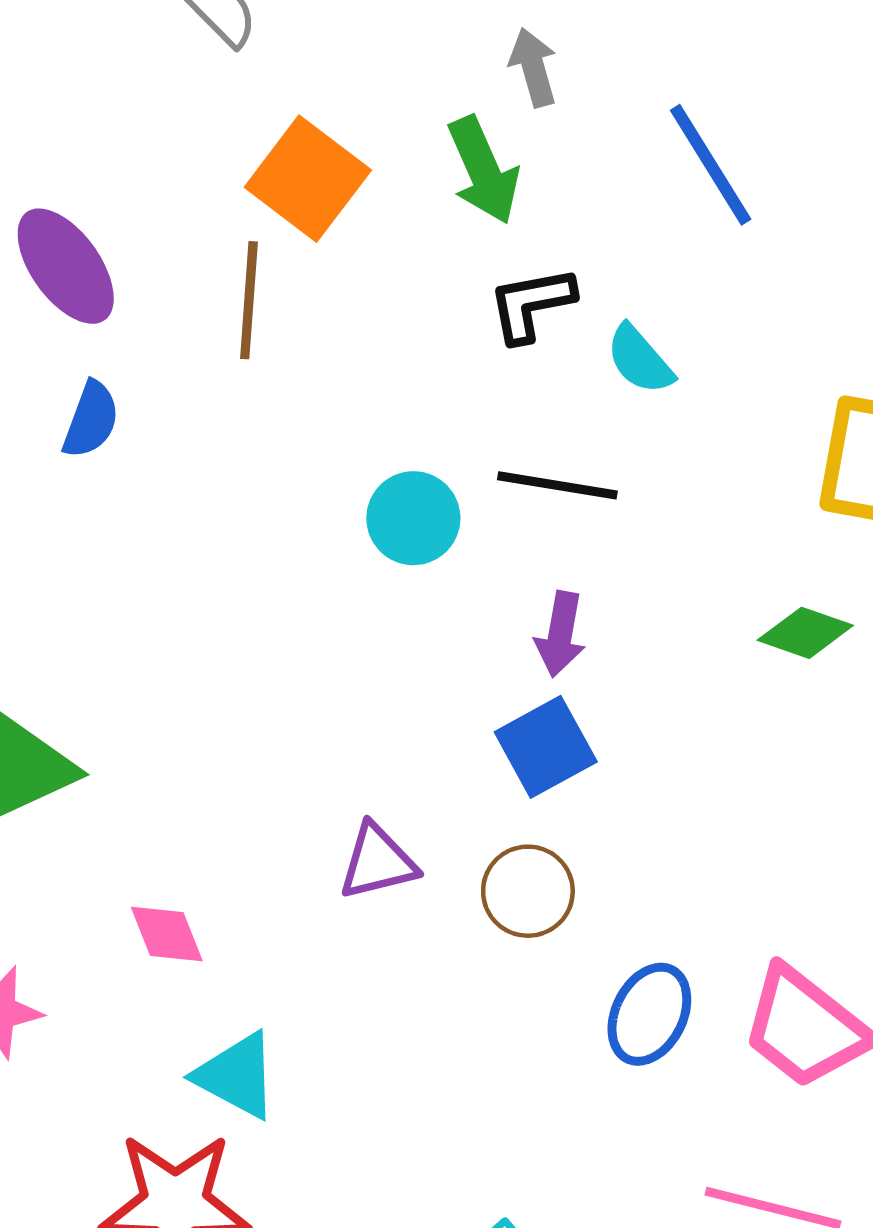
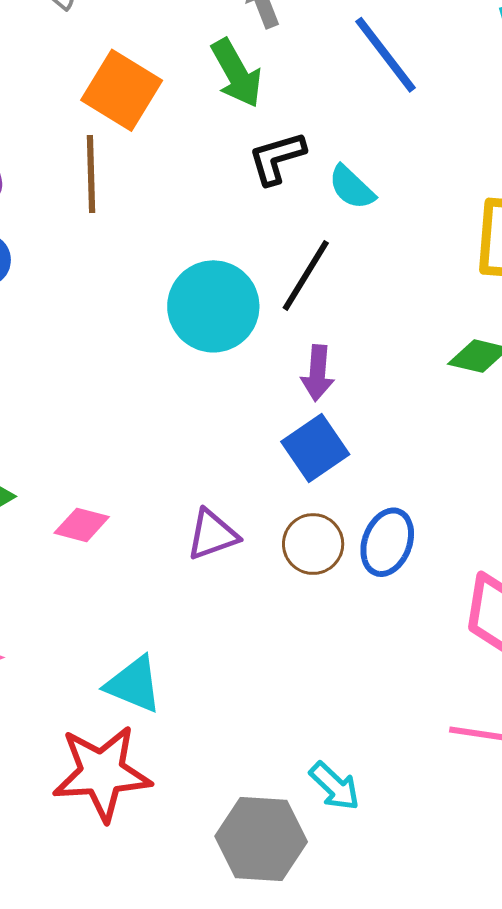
black line: (557, 485) -> (306, 275), turned -62
cyan circle: (413, 518) -> (213, 306), size x1.5
pink diamond: (167, 934) -> (82, 525), moved, turned -48
blue ellipse: (649, 1014) -> (387, 542), moved

